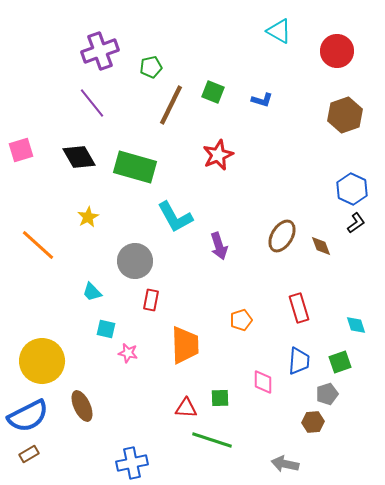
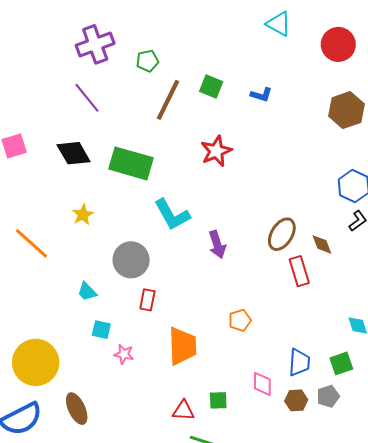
red rectangle: (299, 308) -> (299, 271), moved
brown hexagon: (313, 422) -> (296, 400), moved

